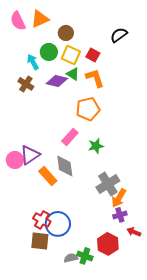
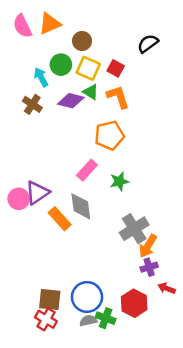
red cross: (42, 220) -> (46, 319), moved
blue circle: (58, 224) -> (87, 297), moved

